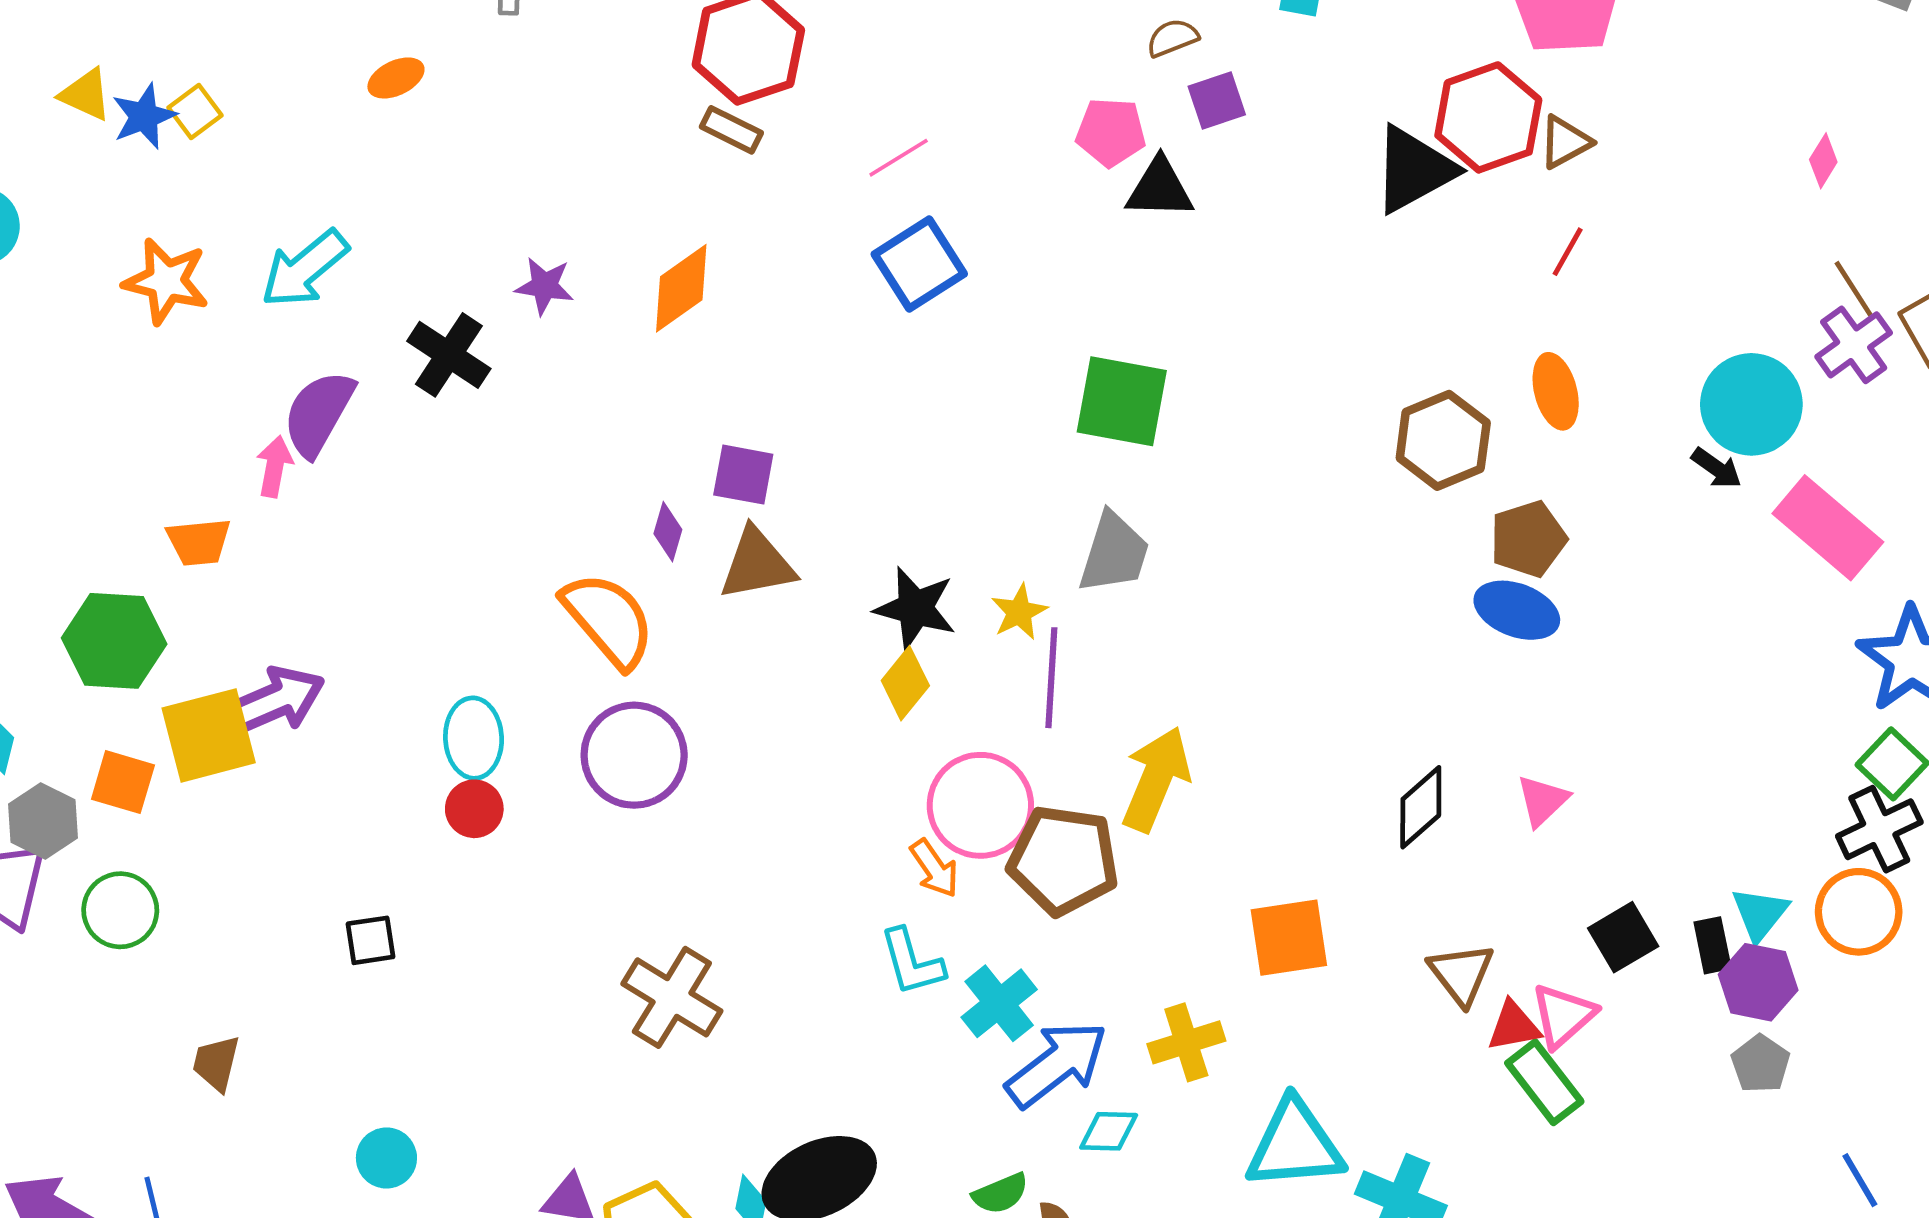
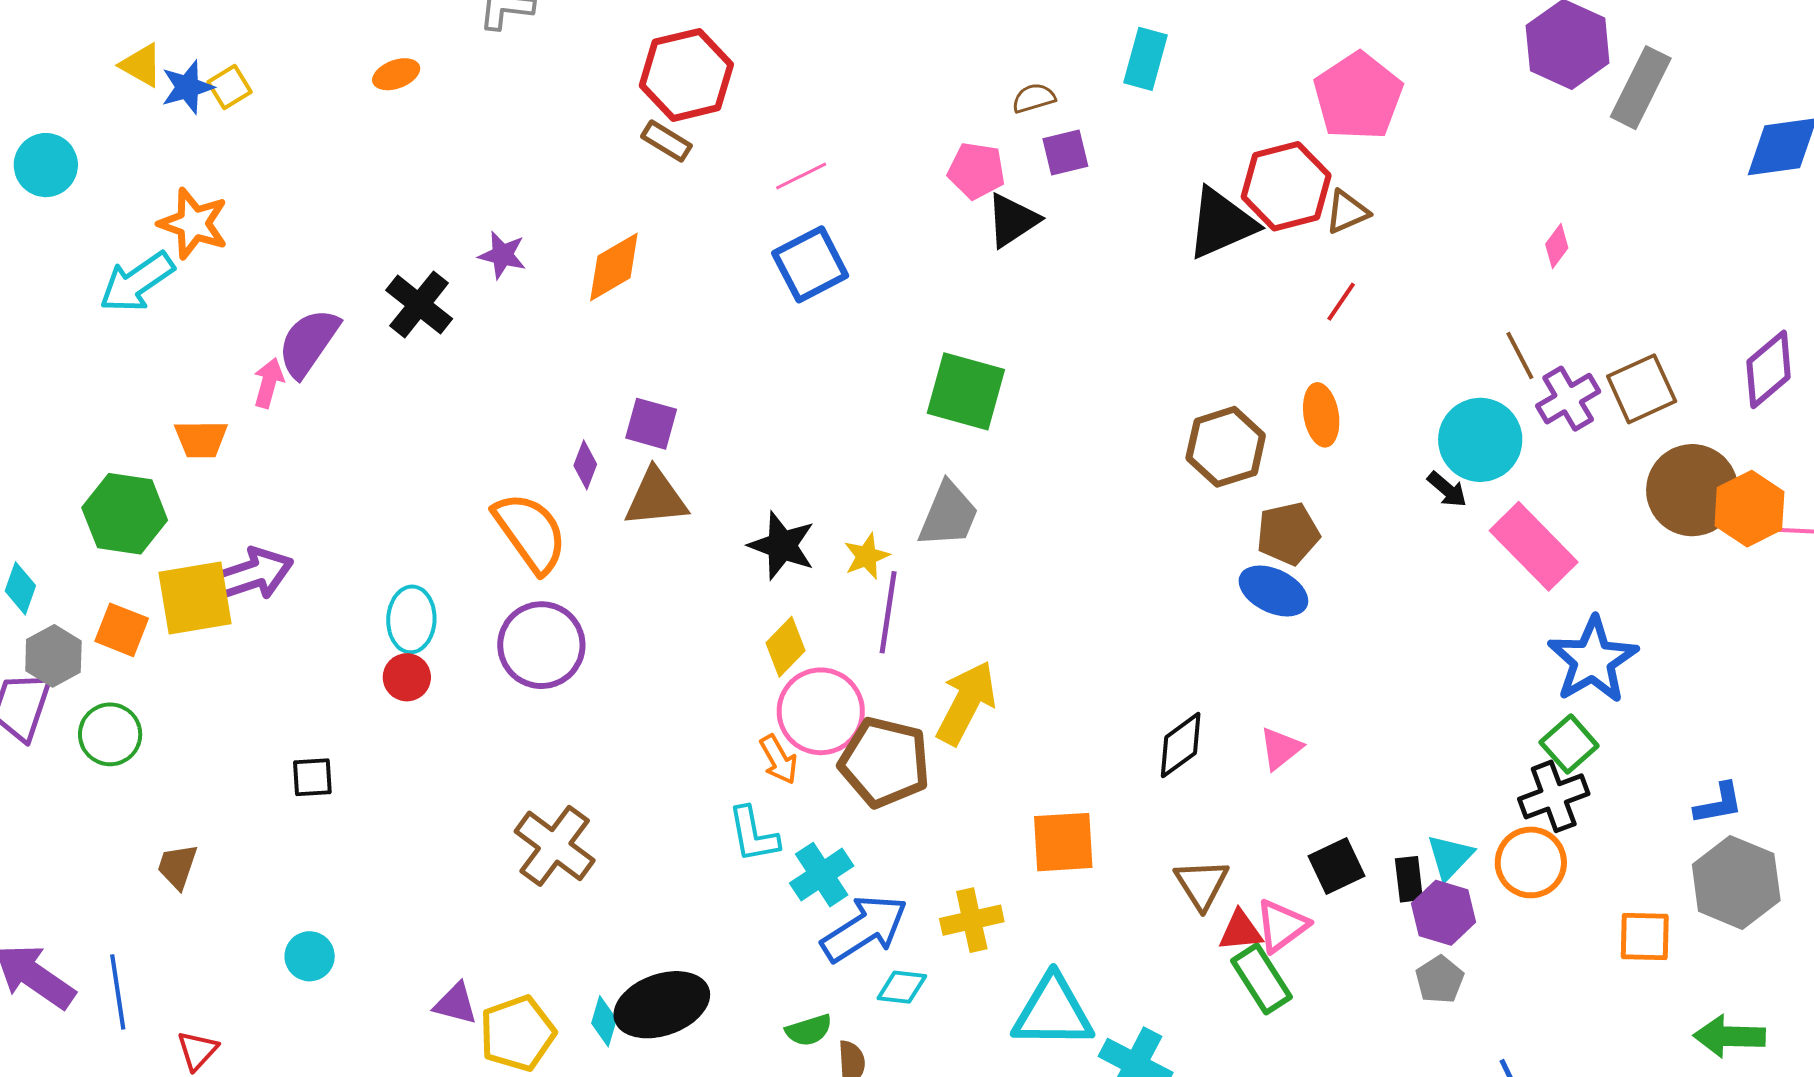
black triangle: (1160, 188) -> (1012, 220), turned -40
cyan arrow: (305, 269) -> (137, 282), moved
brown line: (1854, 289) -> (1520, 356), moved
yellow diamond: (905, 683) -> (786, 647), moved

